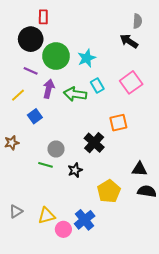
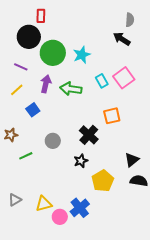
purple line: (31, 71) -> (21, 67), moved
cyan rectangle: (97, 86) -> (102, 81), moved
green line: (45, 165) -> (26, 156), moved, turned -40
black triangle: (139, 169) -> (132, 160), turned -42
black star: (75, 170) -> (81, 161), moved

